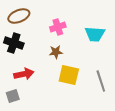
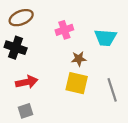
brown star: (56, 52) -> (79, 59), moved
gray square: (13, 96) -> (26, 111), moved

